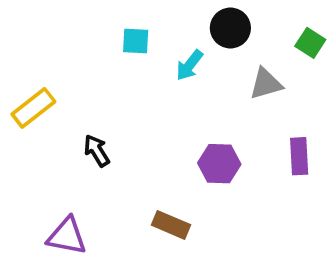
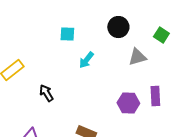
cyan arrow: (190, 65) -> (86, 60), moved
purple hexagon: (219, 164) -> (128, 103), moved

